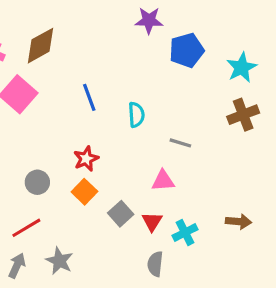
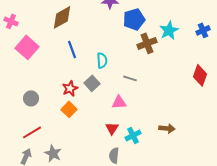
brown diamond: (41, 46) -> (62, 17), moved
brown cross: (243, 115) -> (147, 43), moved
gray circle: (37, 182) -> (31, 98), moved
gray square: (121, 214) -> (92, 83), moved

